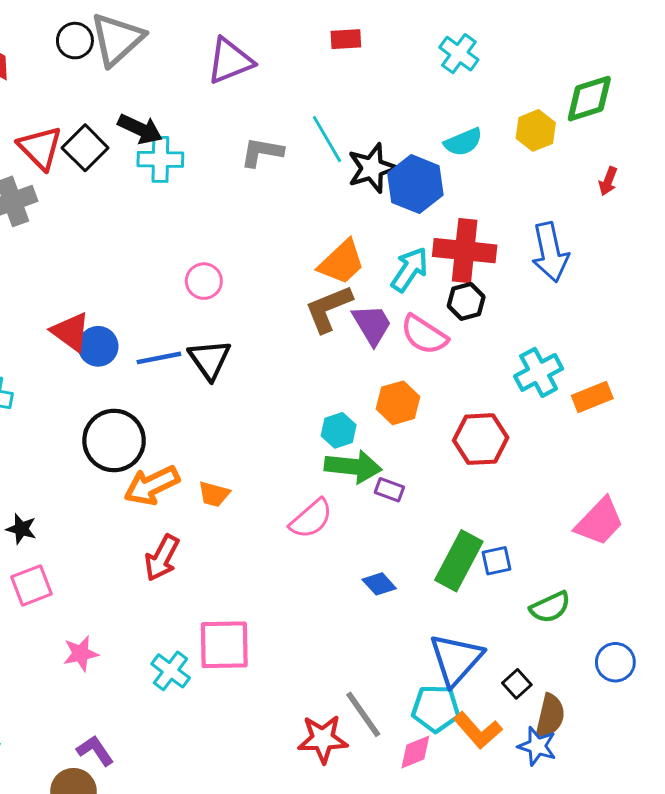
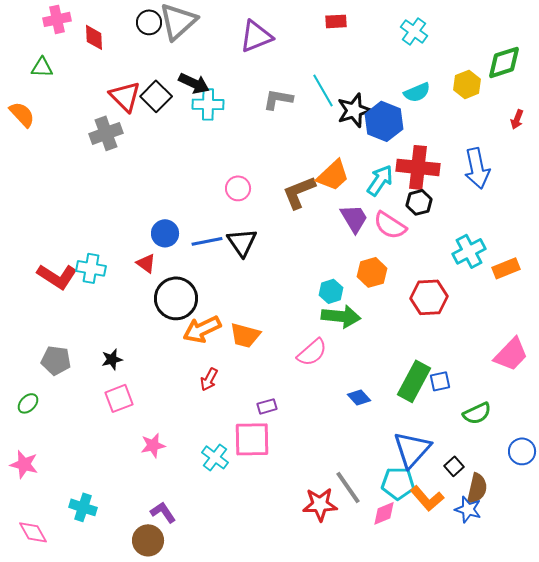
brown L-shape: (328, 309) -> (299, 192), moved
red triangle: (71, 332) -> (146, 263), moved, size x0.7
purple rectangle: (389, 490) -> (267, 406), moved, turned -36
orange trapezoid: (214, 494) -> (245, 335), size x1.4
black star: (21, 529) -> (112, 359), turned -30
red arrow: (162, 558) -> (209, 379), size x0.7

